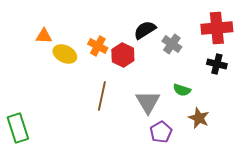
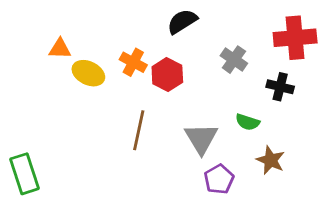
black semicircle: (145, 30) -> (182, 21), moved
black cross: (217, 64) -> (280, 87), moved

